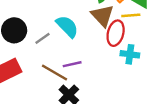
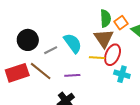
yellow line: (131, 15) -> (97, 58), moved
brown line: (55, 73) -> (41, 71), moved

